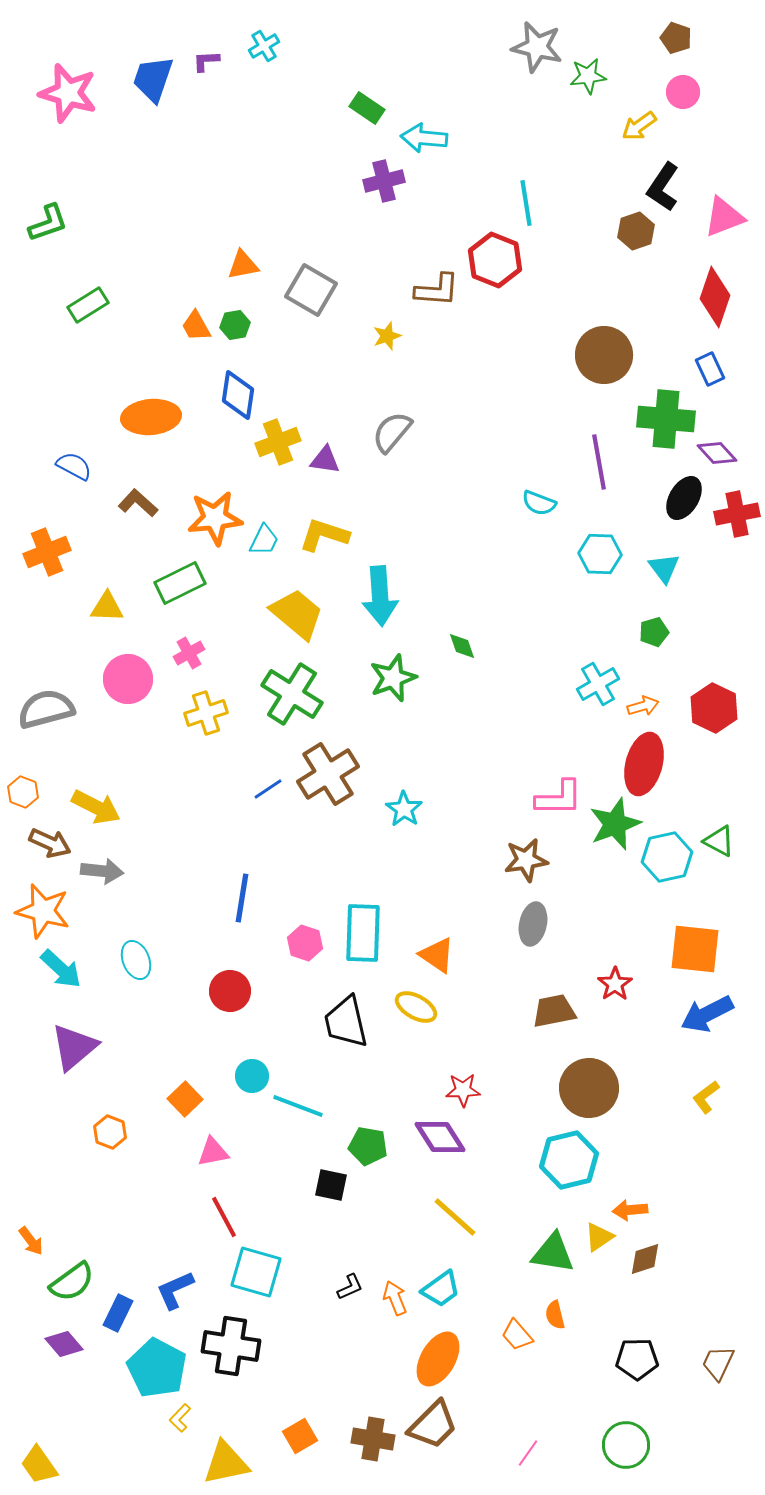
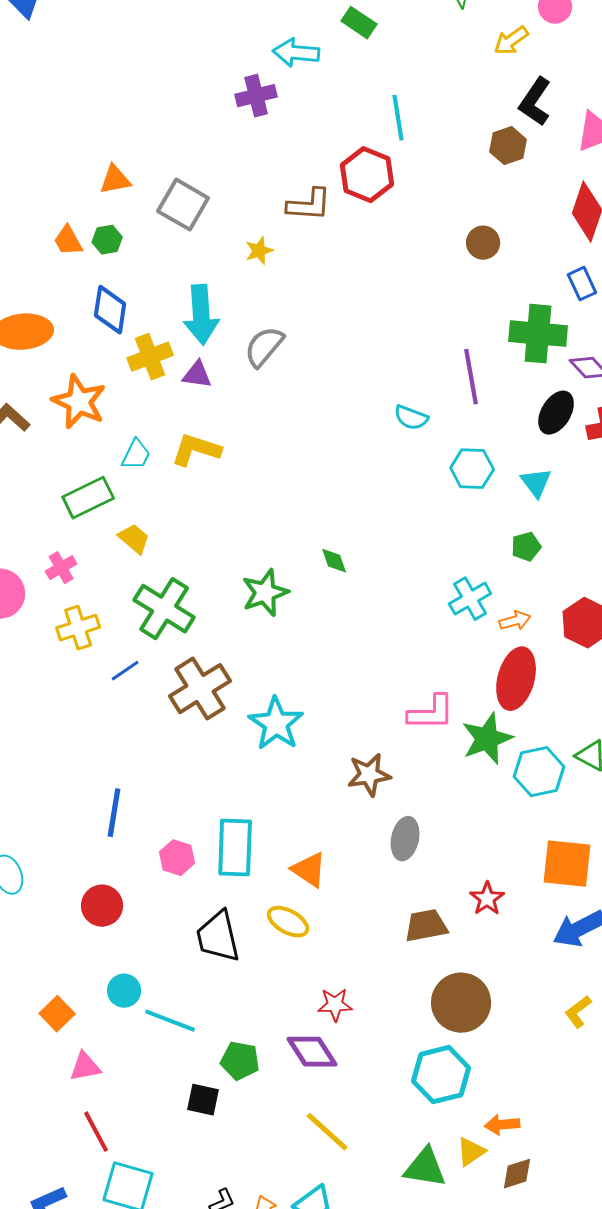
green rectangle: (367, 108) -> (359, 23), moved
brown circle: (604, 355) -> (483, 243), moved, size x0.6
orange star: (215, 518) -> (79, 402), moved, turned 30
green rectangle: (180, 583) -> (88, 498), moved
cyan arrow: (380, 596) -> (201, 315), moved
yellow trapezoid: (297, 614) -> (134, 539), moved, size x0.6
blue line: (268, 789) -> (125, 671), moved
cyan star: (404, 809) -> (276, 724), size x1.5
brown star: (526, 860) -> (369, 775), moved

